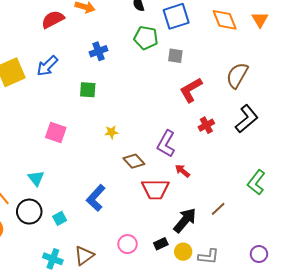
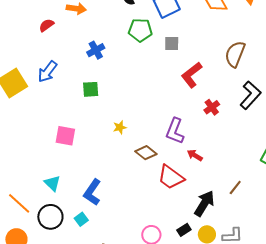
red semicircle: (53, 19) -> (46, 25), size x0.7
red trapezoid: (155, 189) -> (171, 177), turned 44
blue L-shape: (96, 198) -> (92, 192), moved

